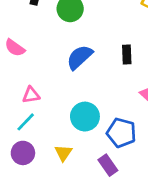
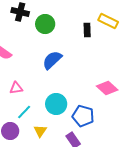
black rectangle: (127, 55) -> (87, 30), moved
cyan line: (26, 122) -> (24, 112), moved

